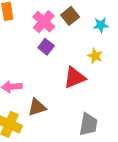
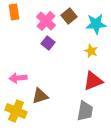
cyan star: (101, 25) -> (96, 24), size x1.5
red triangle: (75, 78) -> (93, 81), moved

